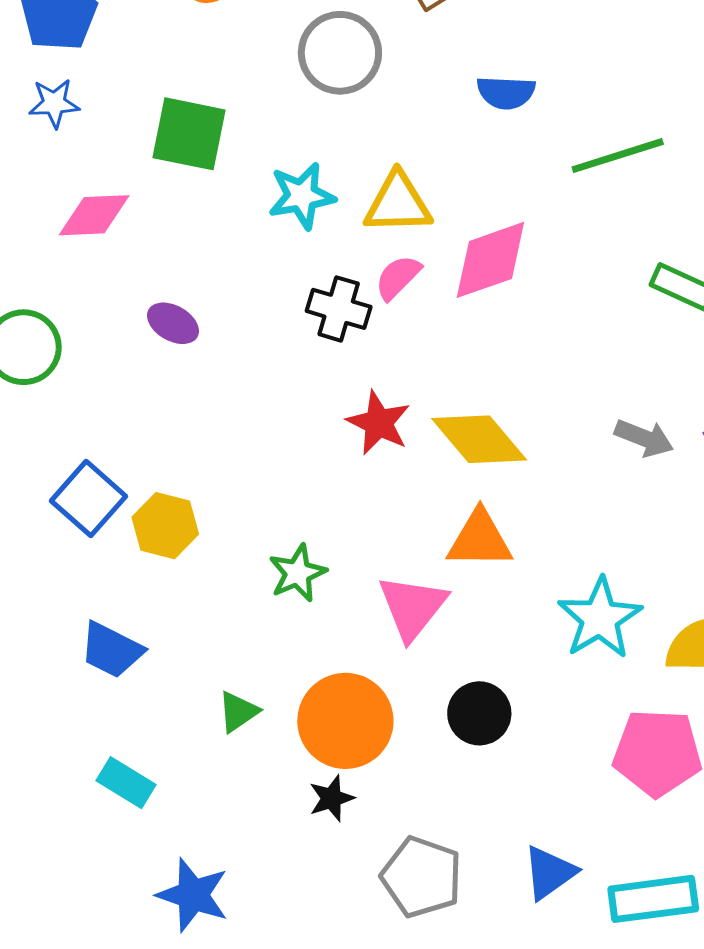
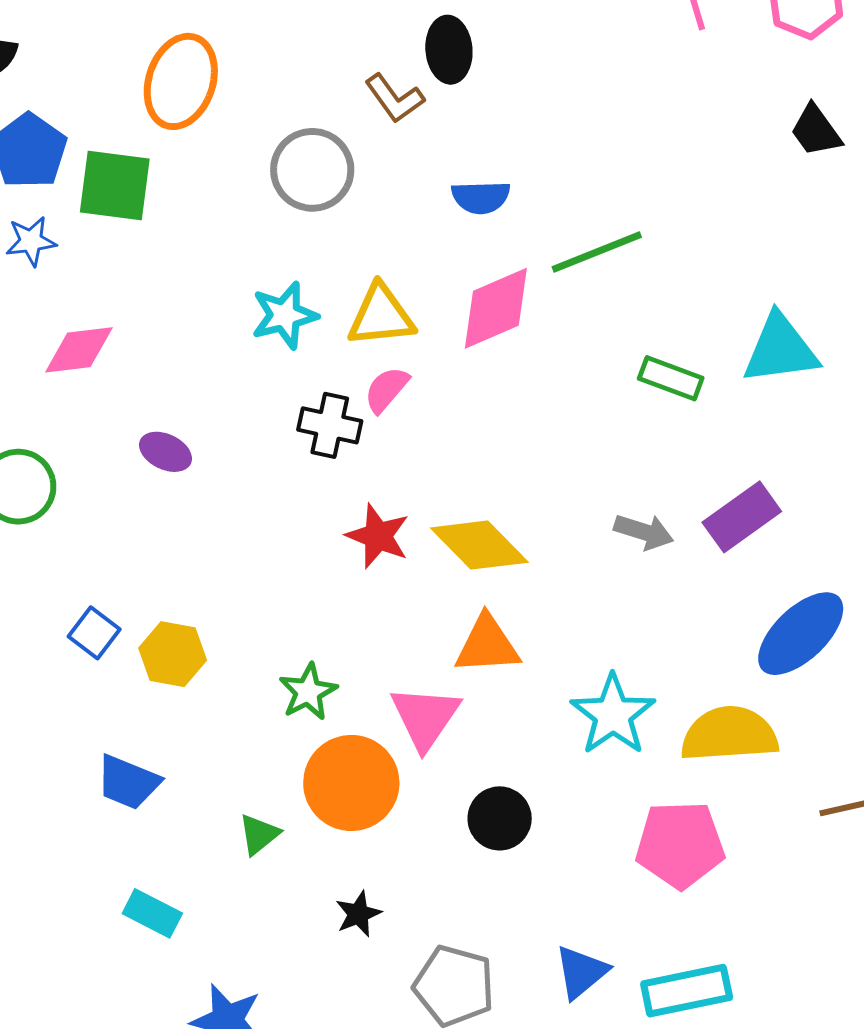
green square: (189, 134) -> (115, 186), moved
pink diamond: (490, 260) -> (496, 308), moved
blue square: (89, 499) -> (94, 633), size x0.7
orange circle: (345, 721) -> (351, 783), moved

